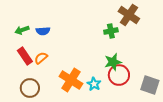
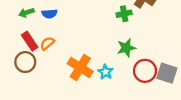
red circle: (119, 75) -> (145, 71), moved
brown circle: (30, 88) -> (25, 62), moved

